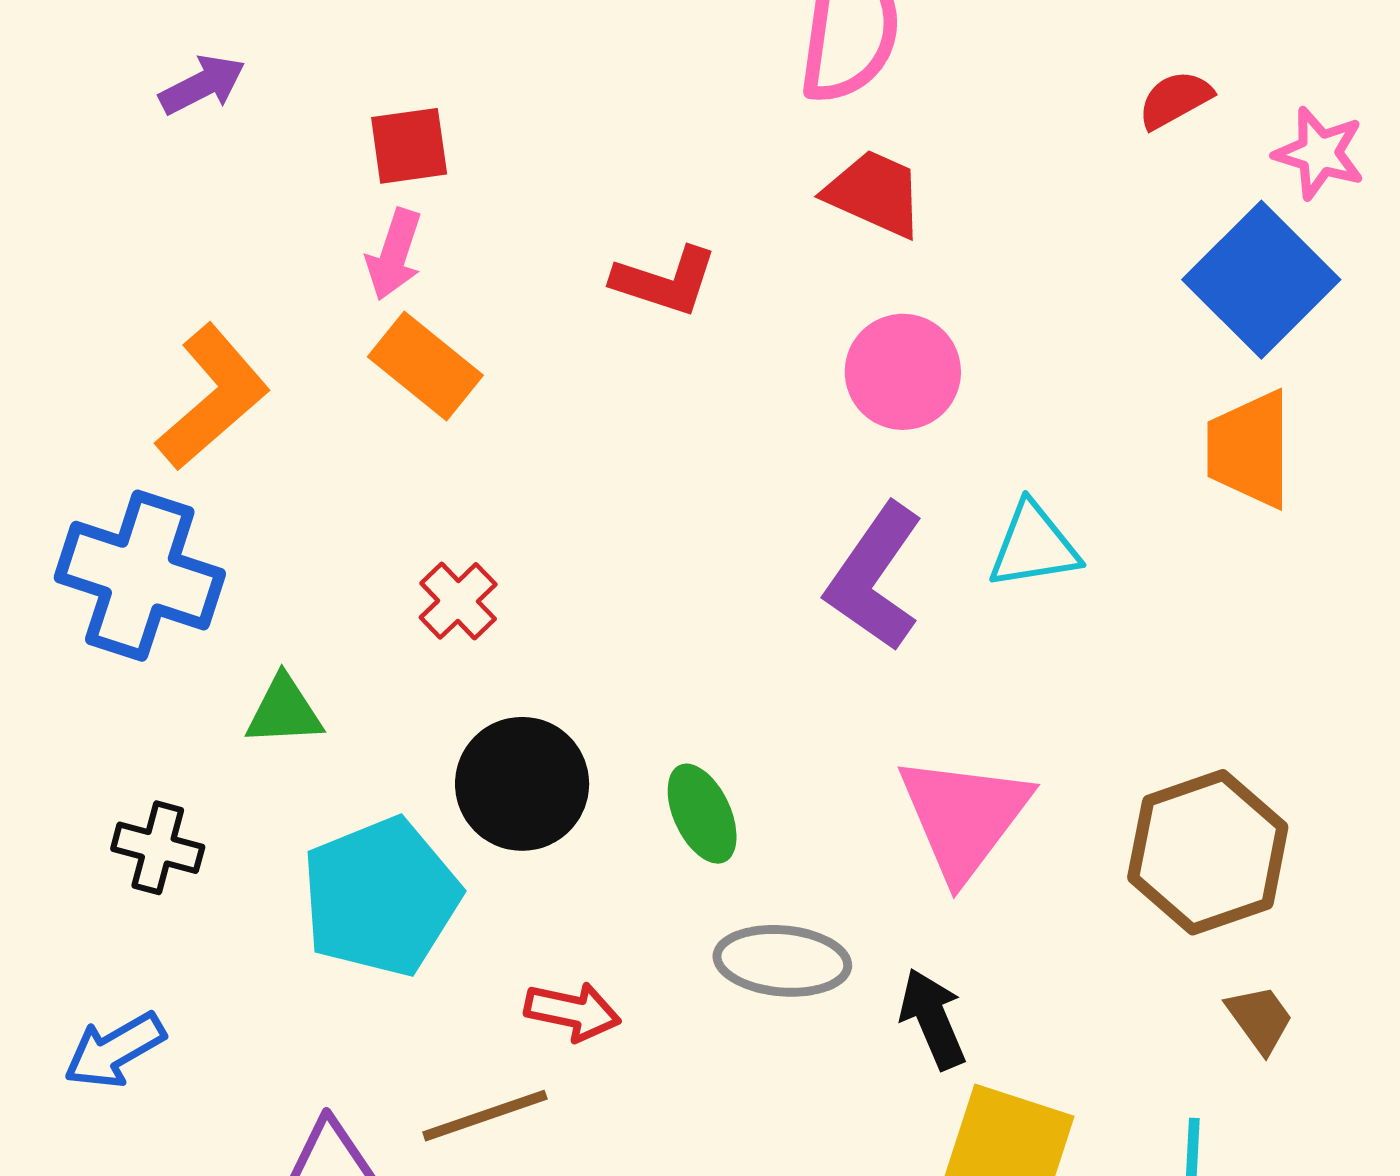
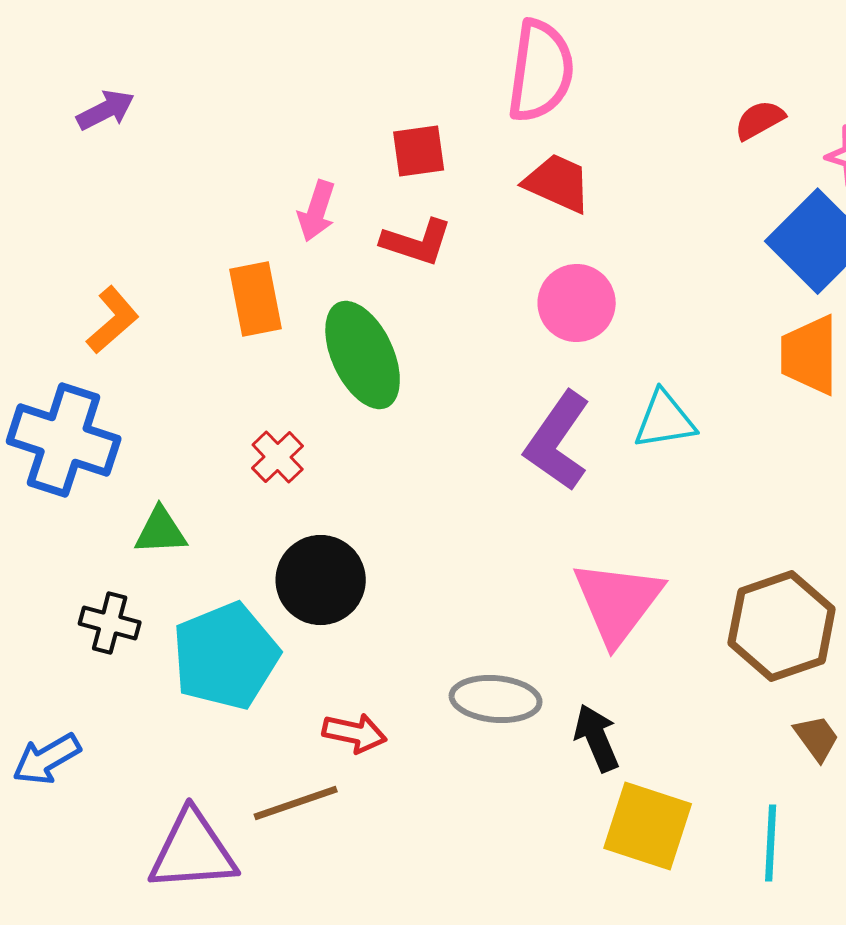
red square: (409, 146) -> (419, 151), moved
pink arrow: (394, 254) -> (317, 211), moved
orange rectangle: (425, 366) -> (256, 299), turned 40
orange L-shape: (213, 397) -> (113, 320), size x0.7
green ellipse: (702, 814) -> (363, 355), moved, size x1.6
black cross: (158, 848) -> (110, 623), moved

